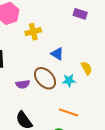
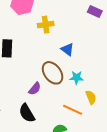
yellow semicircle: (87, 68) -> (91, 97), moved
purple semicircle: (23, 84) -> (35, 89), moved, turned -48

